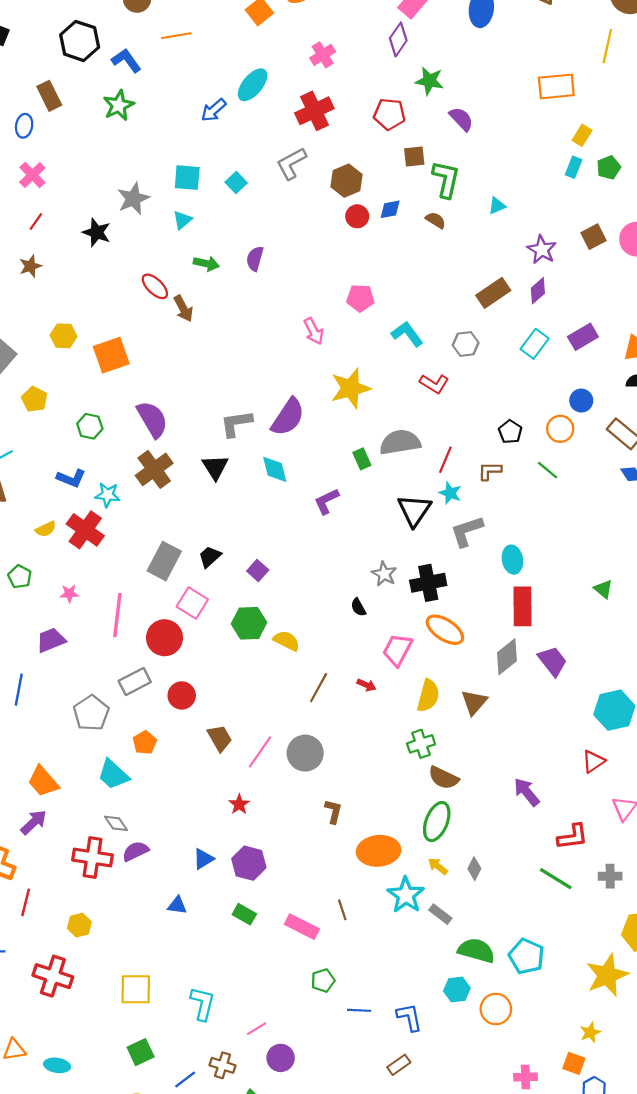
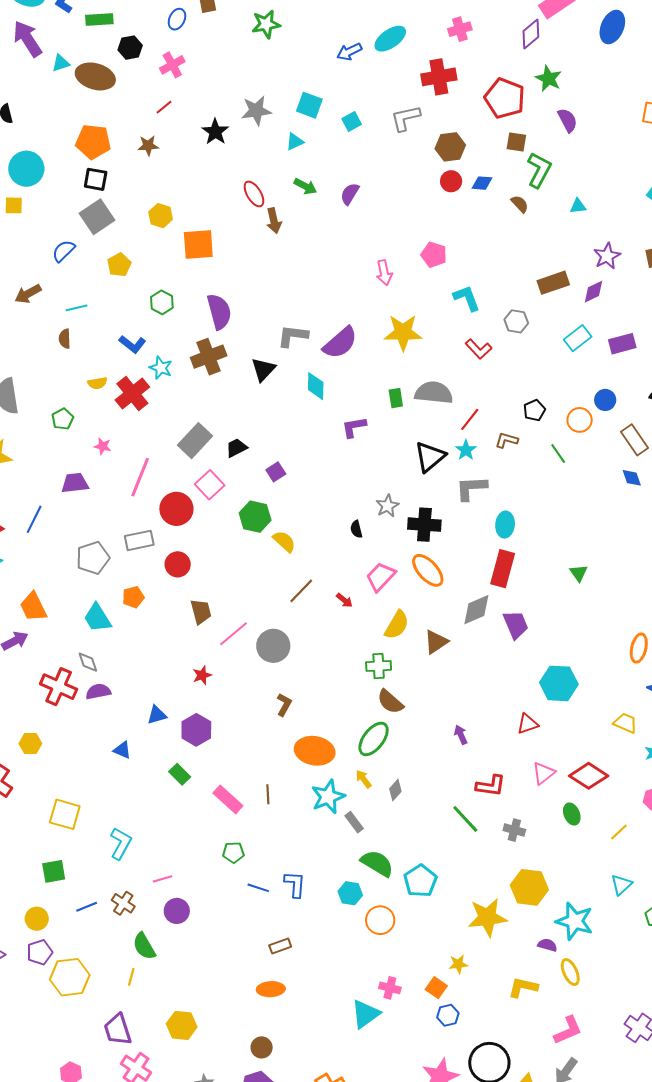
red pentagon: (389, 114) -> (505, 98), size x1.4
purple arrow: (527, 792) -> (461, 735), size x0.7
blue L-shape: (409, 1017) -> (295, 884), moved

